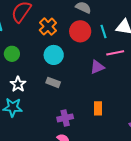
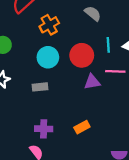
red circle: (80, 31) -> (82, 55), moved
gray rectangle: (53, 82) -> (40, 87), turned -40
orange rectangle: (98, 108) -> (82, 127), turned 48

